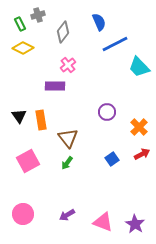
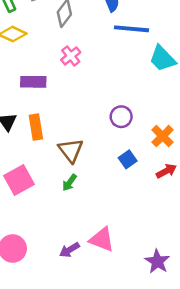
blue line: (115, 44) -> (131, 29), turned 32
purple rectangle: (55, 86) -> (33, 82), moved
blue square: (112, 159) -> (128, 159), moved
pink triangle: (103, 222) -> (102, 239), moved

